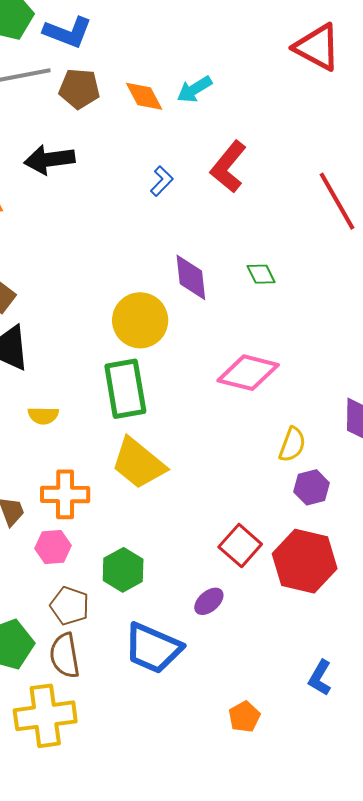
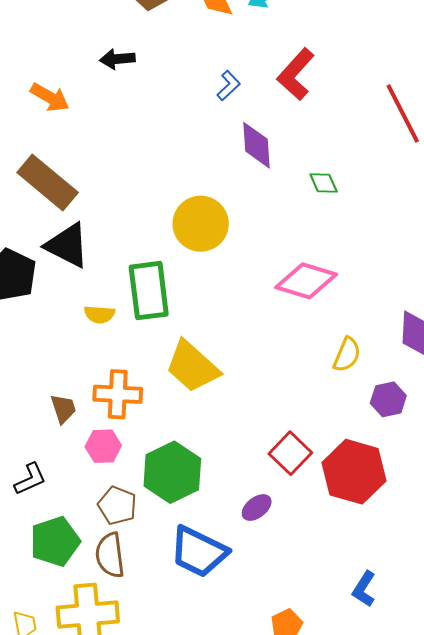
black arrow: (50, 160) -> (117, 59), size x0.7
purple diamond: (191, 277) -> (257, 145), moved
green rectangle: (125, 389) -> (149, 291), moved
purple hexagon: (312, 487) -> (388, 399), moved
green hexagon: (123, 570) -> (172, 472), size x1.4

